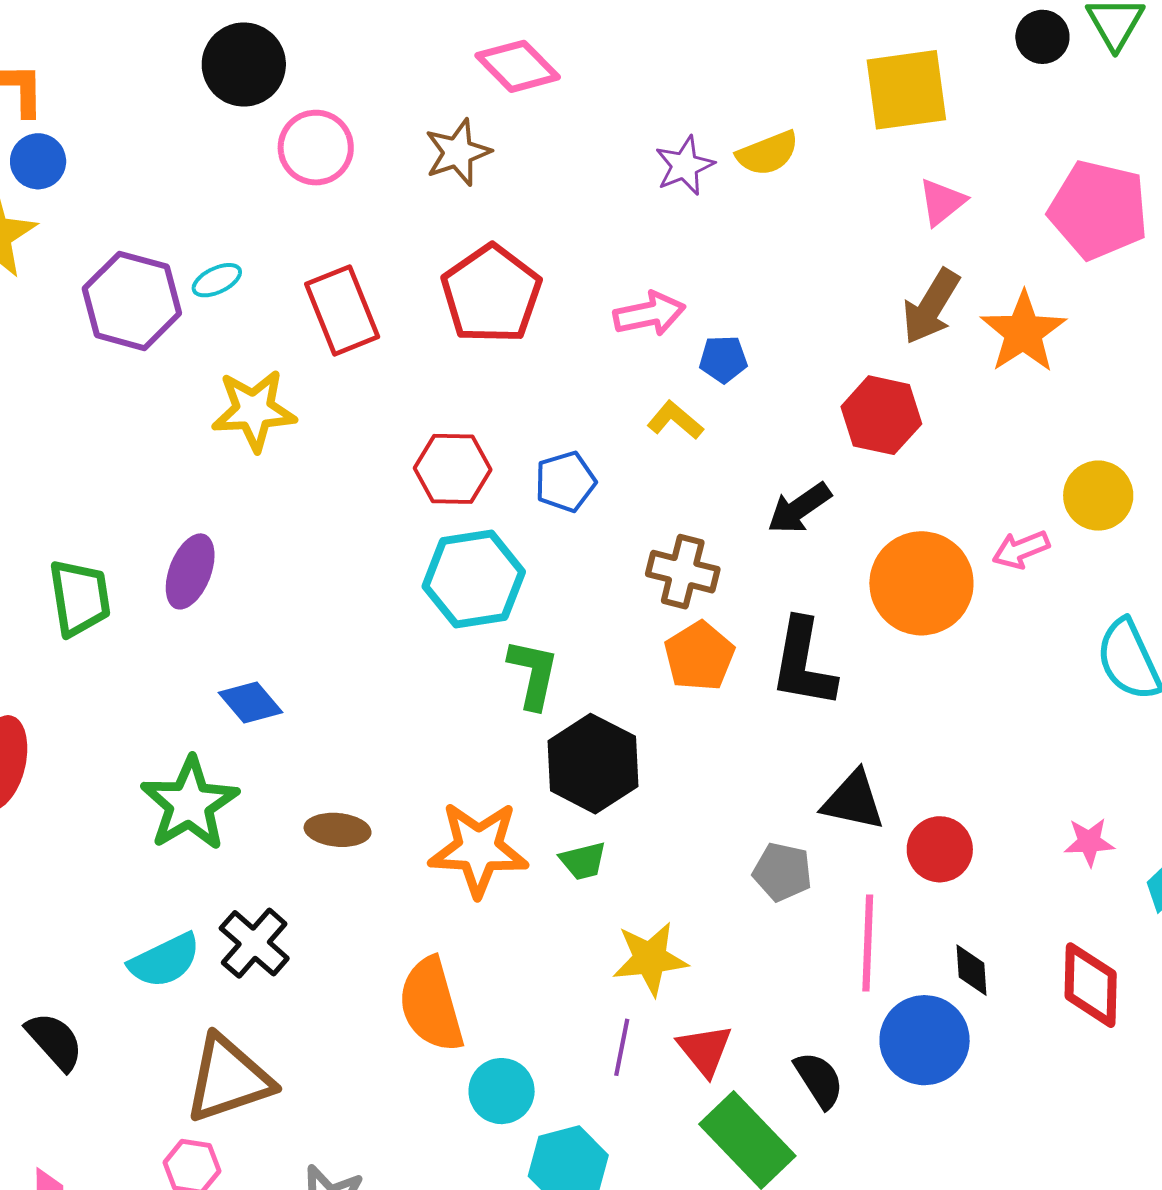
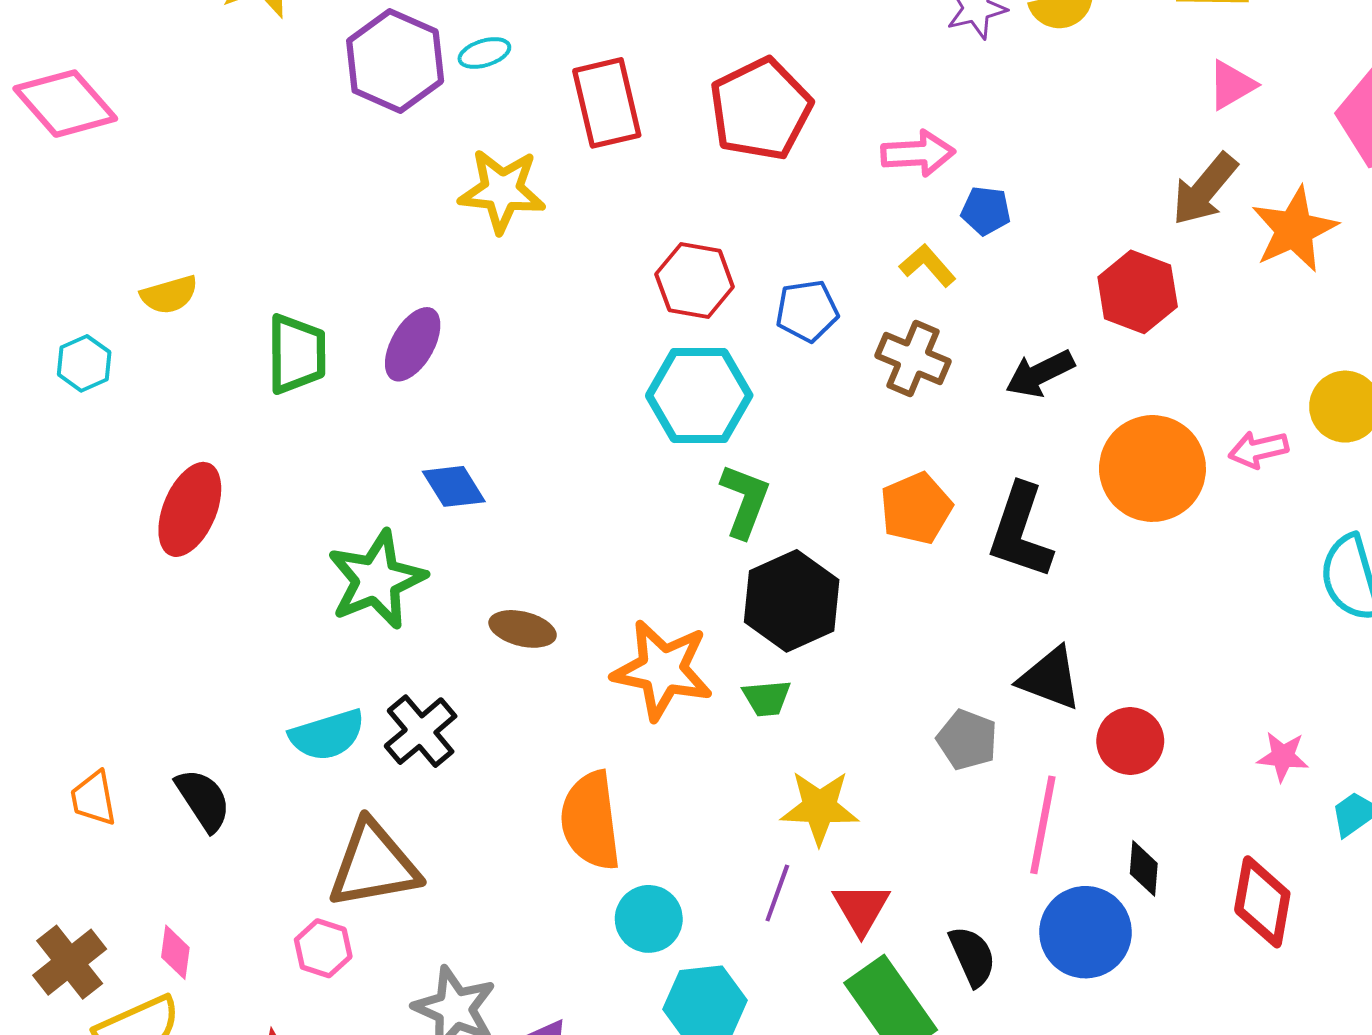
brown cross: (683, 572) -> (913, 358), moved

